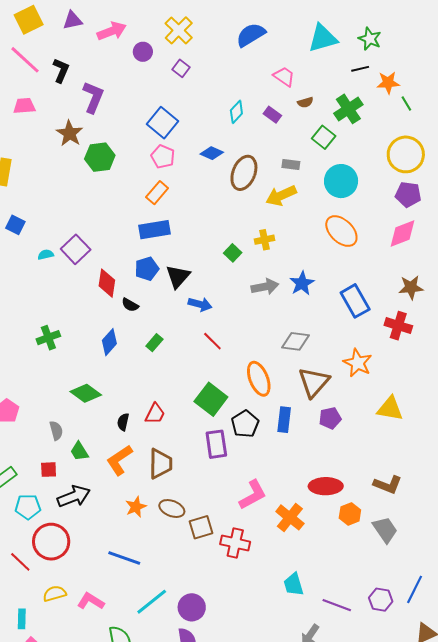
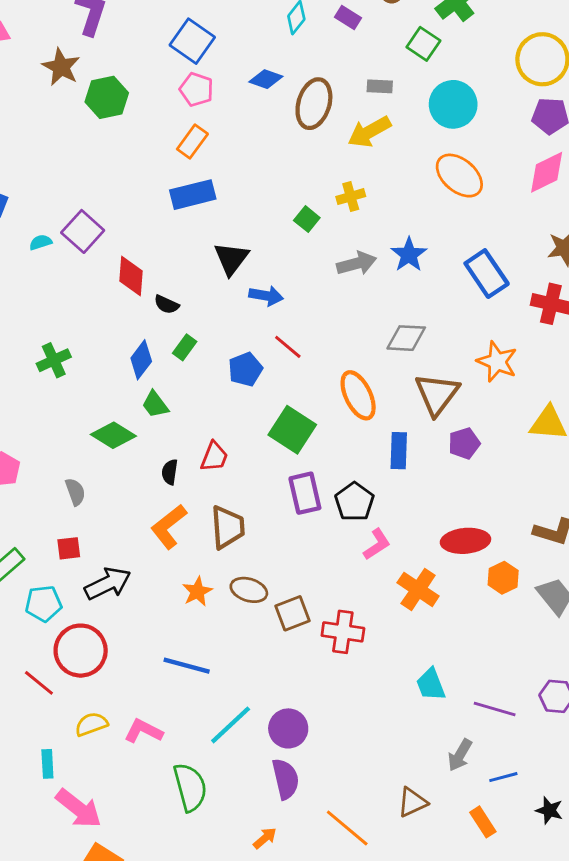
blue pentagon: (147, 269) -> (245, 369), moved
green rectangle: (154, 343) -> (185, 347), moved
black pentagon: (245, 424) -> (354, 502), moved
green trapezoid: (79, 451) -> (155, 404), moved
pink L-shape: (253, 495) -> (377, 544), moved, size x0.7

